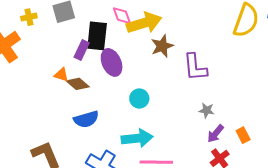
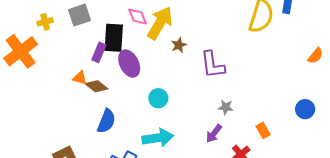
yellow arrow: (144, 23) -> (160, 23), turned -40
brown star: (162, 46) -> (179, 45), size x0.7
blue semicircle: (86, 119) -> (106, 121), turned -50
purple arrow: (216, 134) -> (214, 134), moved

